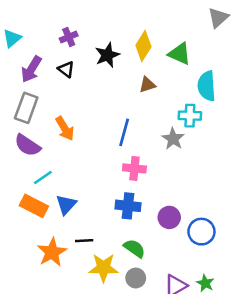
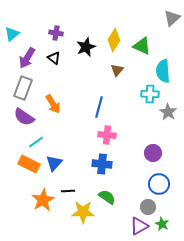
purple cross: (69, 37) -> (56, 33), turned 32
brown triangle: (147, 85) -> (117, 70), turned -32
gray star: (173, 139) -> (168, 112), moved
purple circle: (169, 217) -> (153, 153), moved
gray circle: (136, 278) -> (148, 207), moved

